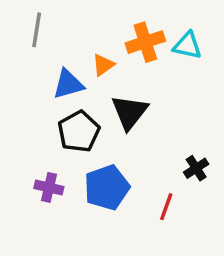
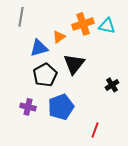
black cross: (196, 168) -> (112, 85), moved
red line: (166, 207) -> (95, 130), moved

